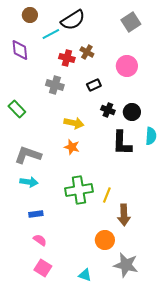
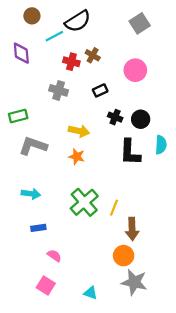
green rectangle: (17, 109) -> (18, 116), turned -60
gray L-shape: (28, 155) -> (33, 146), moved
green cross: (79, 190) -> (84, 202), turned -32
pink semicircle: (40, 240) -> (54, 256), moved
orange circle: (105, 240) -> (124, 256), moved

